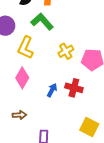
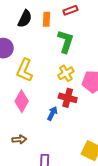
green L-shape: (42, 22) -> (66, 41), moved, turned 60
red cross: (74, 88) -> (68, 98), moved

